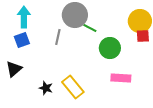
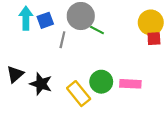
blue square: (22, 40) -> (45, 20), moved
green circle: (110, 48) -> (101, 82), moved
black star: (46, 88) -> (41, 84), moved, size x1.5

